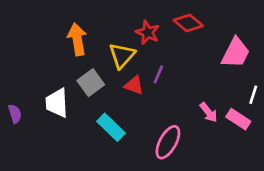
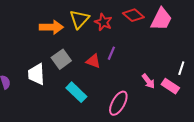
orange arrow: (77, 39) -> (51, 27), turned 100
pink trapezoid: (236, 53) -> (161, 19), moved
yellow triangle: (122, 56) -> (79, 19), moved

